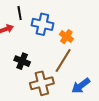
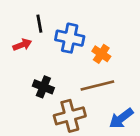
brown line: (63, 61) -> (97, 85), turned 45

